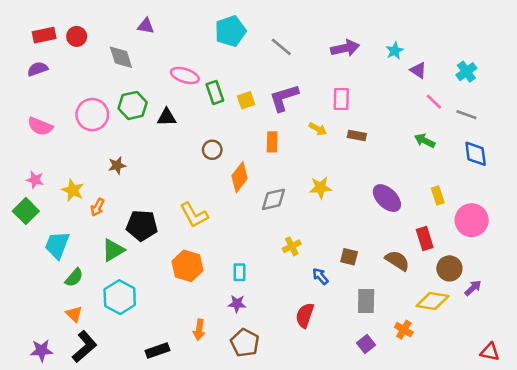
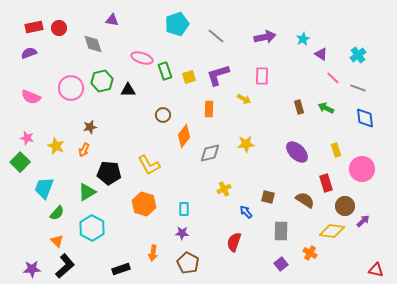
brown rectangle: (357, 135) -> (299, 107), moved, turned 64
orange arrow: (98, 207) -> (84, 150), moved

